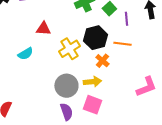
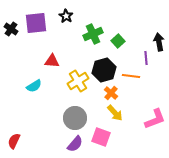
purple line: (126, 19) -> (146, 58), moved
yellow arrow: (92, 82) -> (115, 113), moved, turned 54
purple semicircle: (66, 112) -> (75, 144), turned 60

